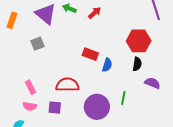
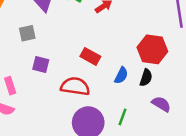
blue semicircle: (107, 65) -> (121, 75), moved
red semicircle: (67, 85) -> (75, 86), moved
purple square: (55, 108) -> (41, 65), moved

